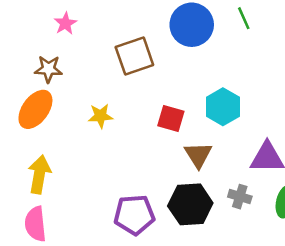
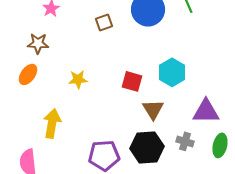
brown square: (134, 56) -> (104, 22), moved, size x0.6
orange ellipse: (35, 109) -> (28, 74), size x0.7
yellow arrow: (39, 174) -> (52, 123), moved

